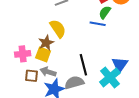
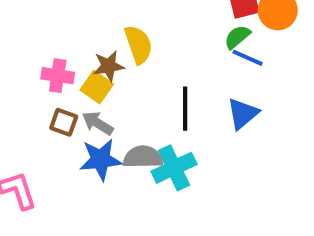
blue line: (98, 24) -> (248, 58), moved
black line: (83, 65) -> (185, 109), moved
blue triangle: (120, 65) -> (243, 114), moved
cyan cross: (110, 77) -> (174, 168), moved

